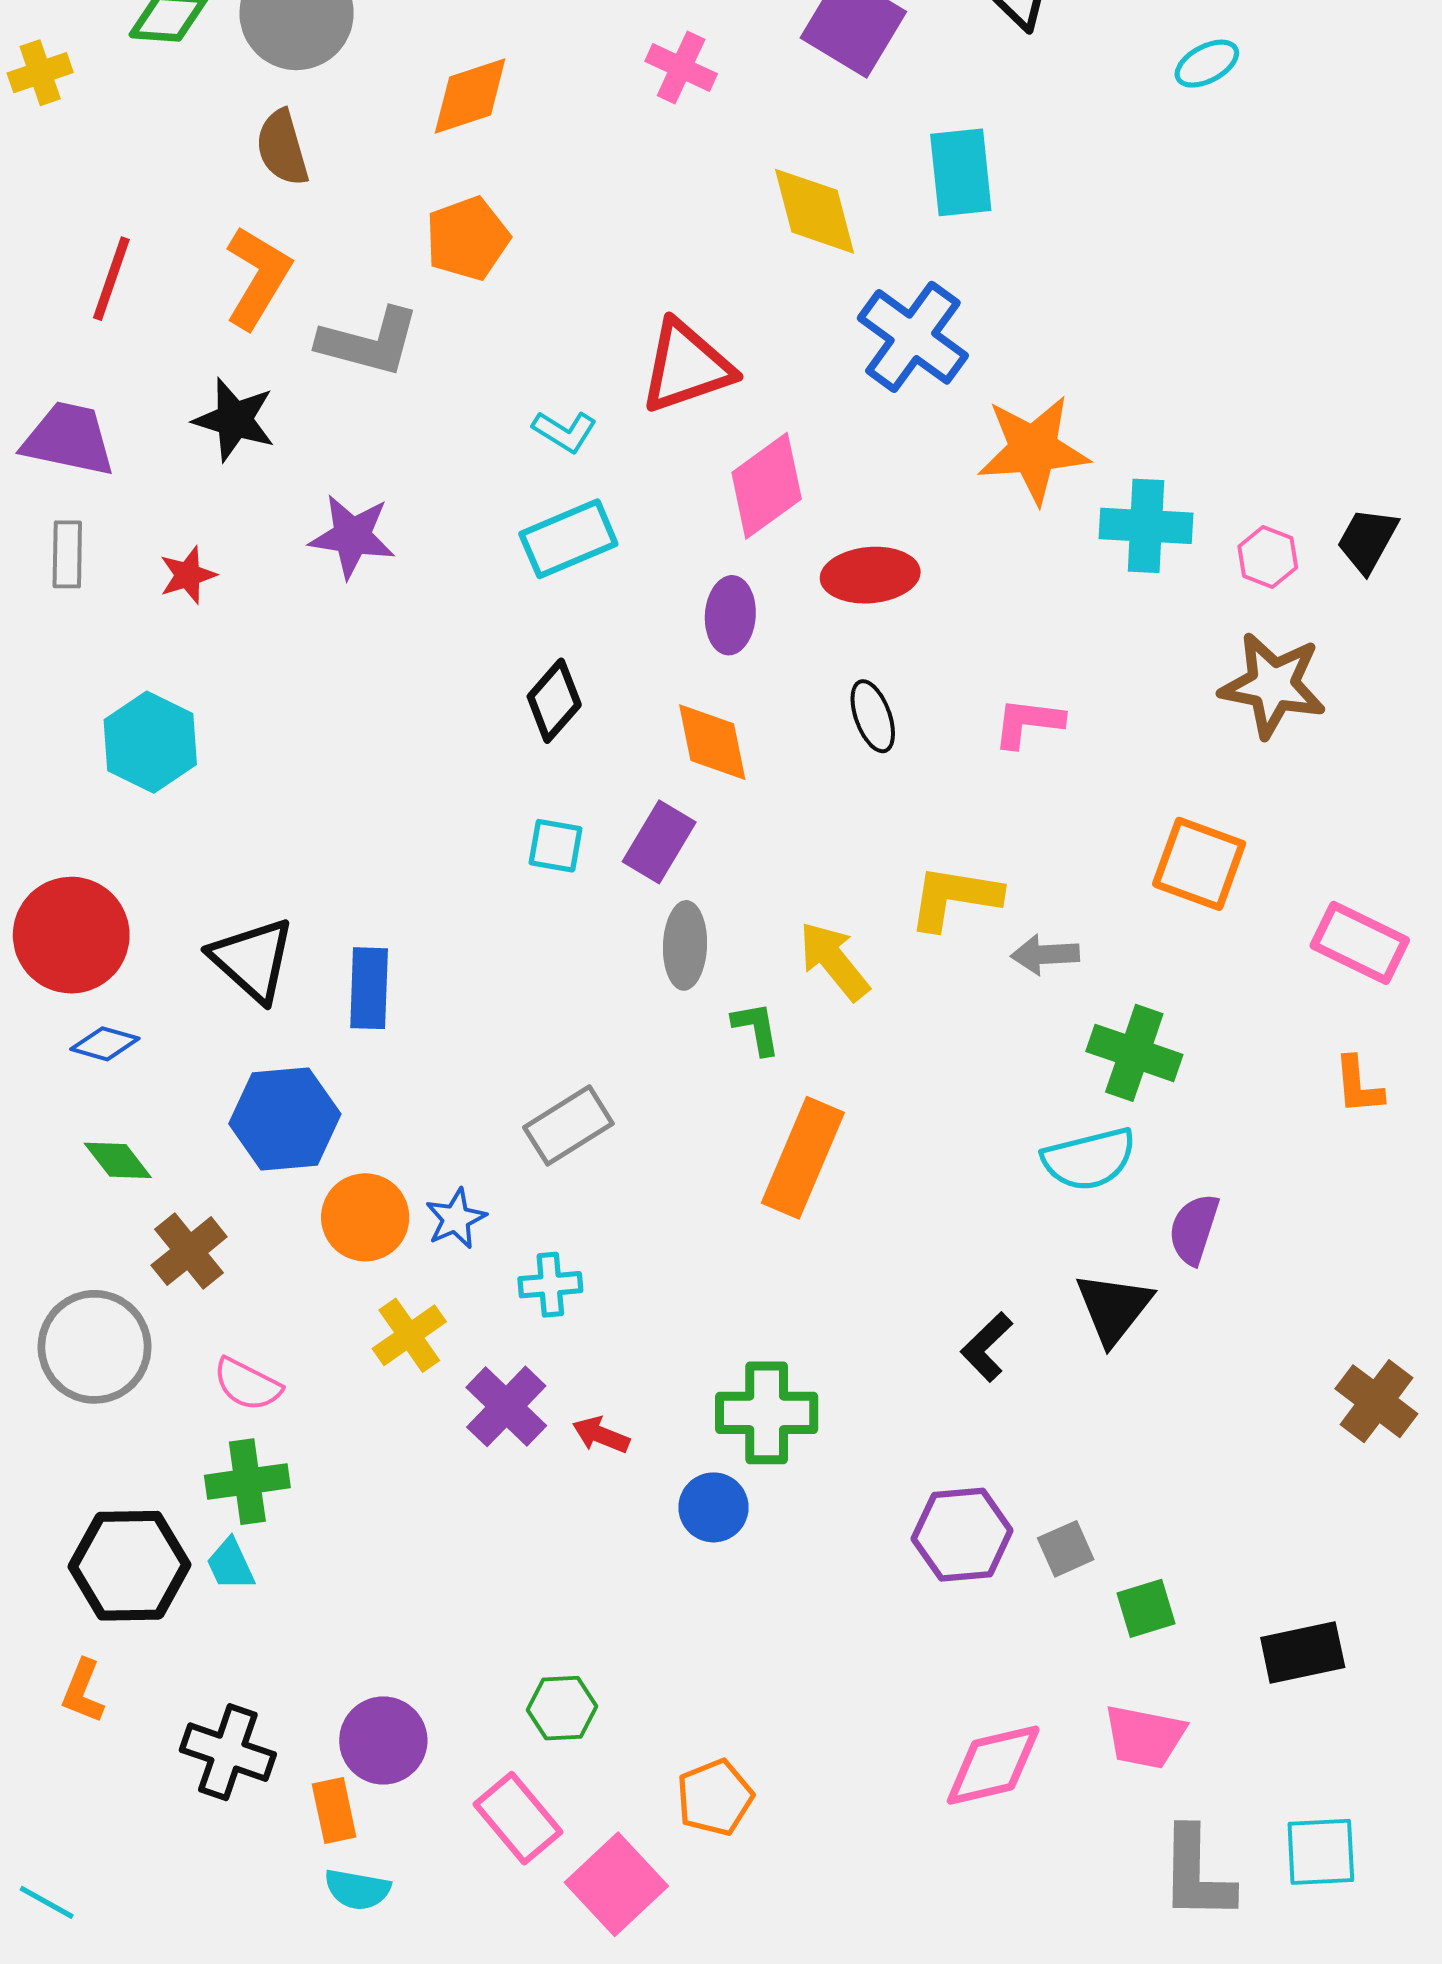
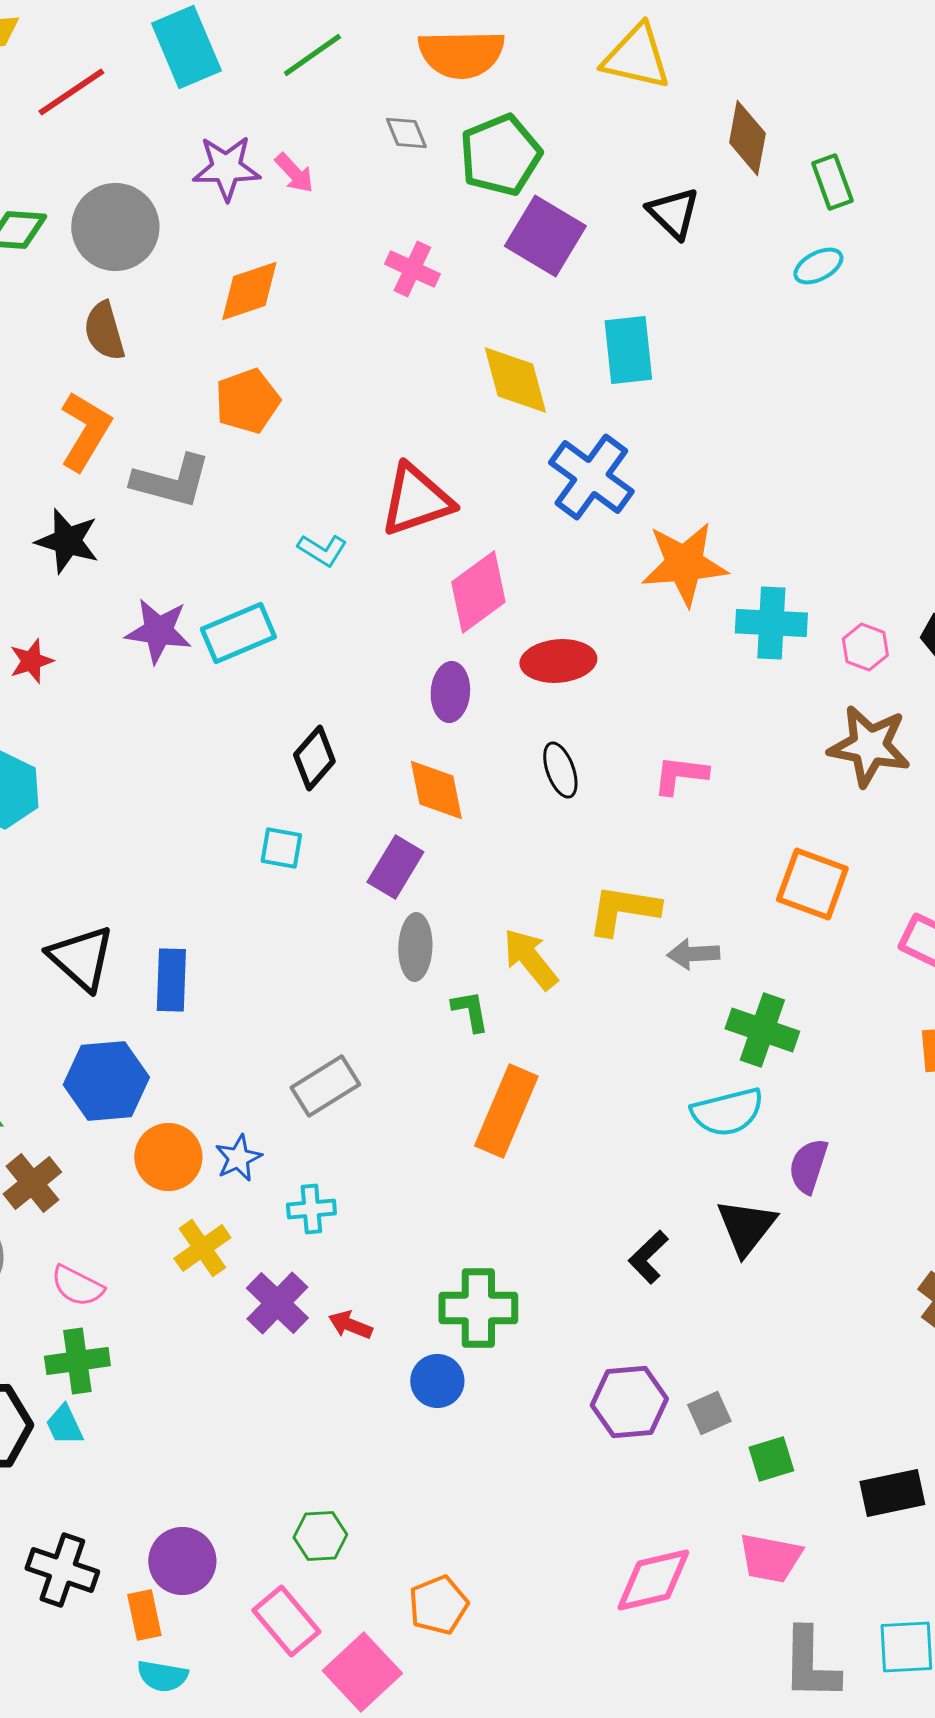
cyan rectangle: (568, 539) -> (238, 633), moved
cyan square: (556, 846) -> (281, 848), moved

